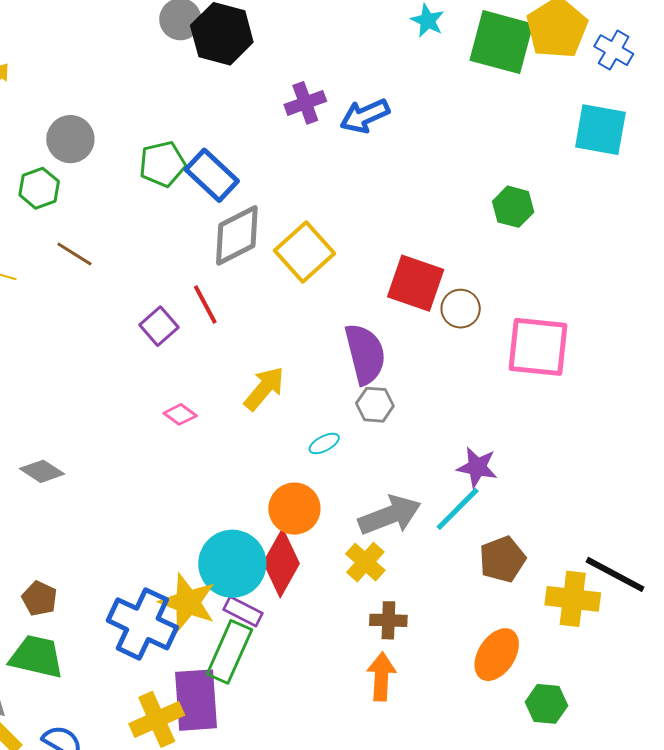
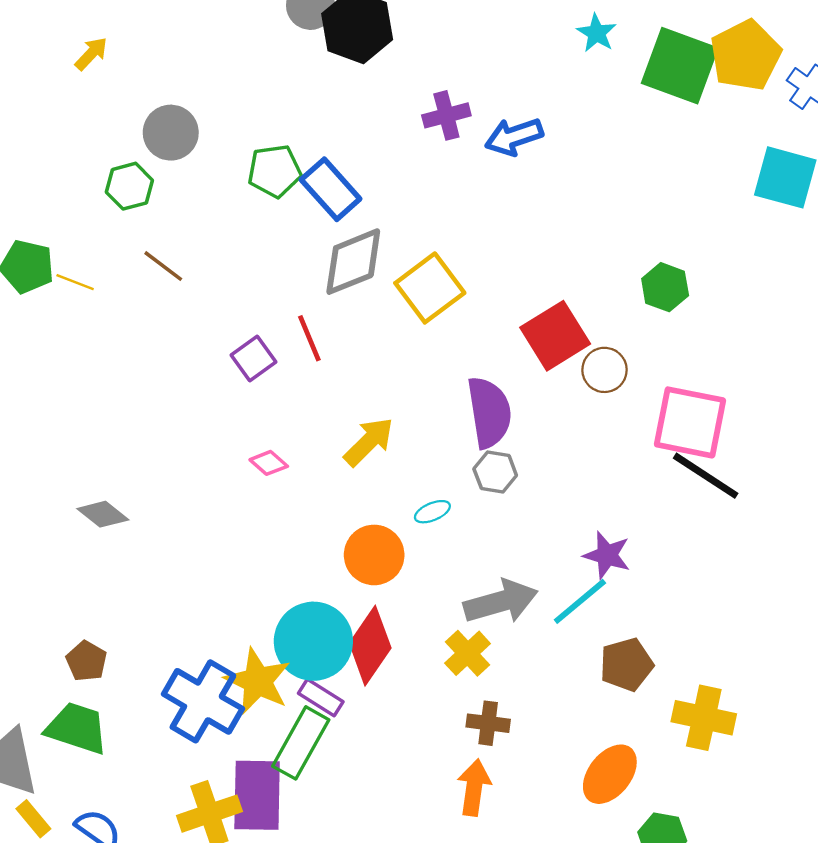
green hexagon: (513, 207) -> (665, 287), moved
red square: (416, 283) -> (555, 336), turned 34
orange circle: (294, 509) -> (374, 555), moved
black line: (615, 574) -> (706, 476), moved

